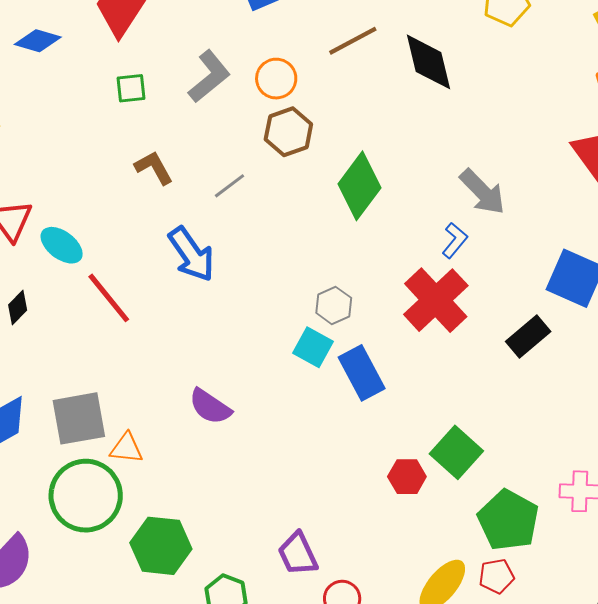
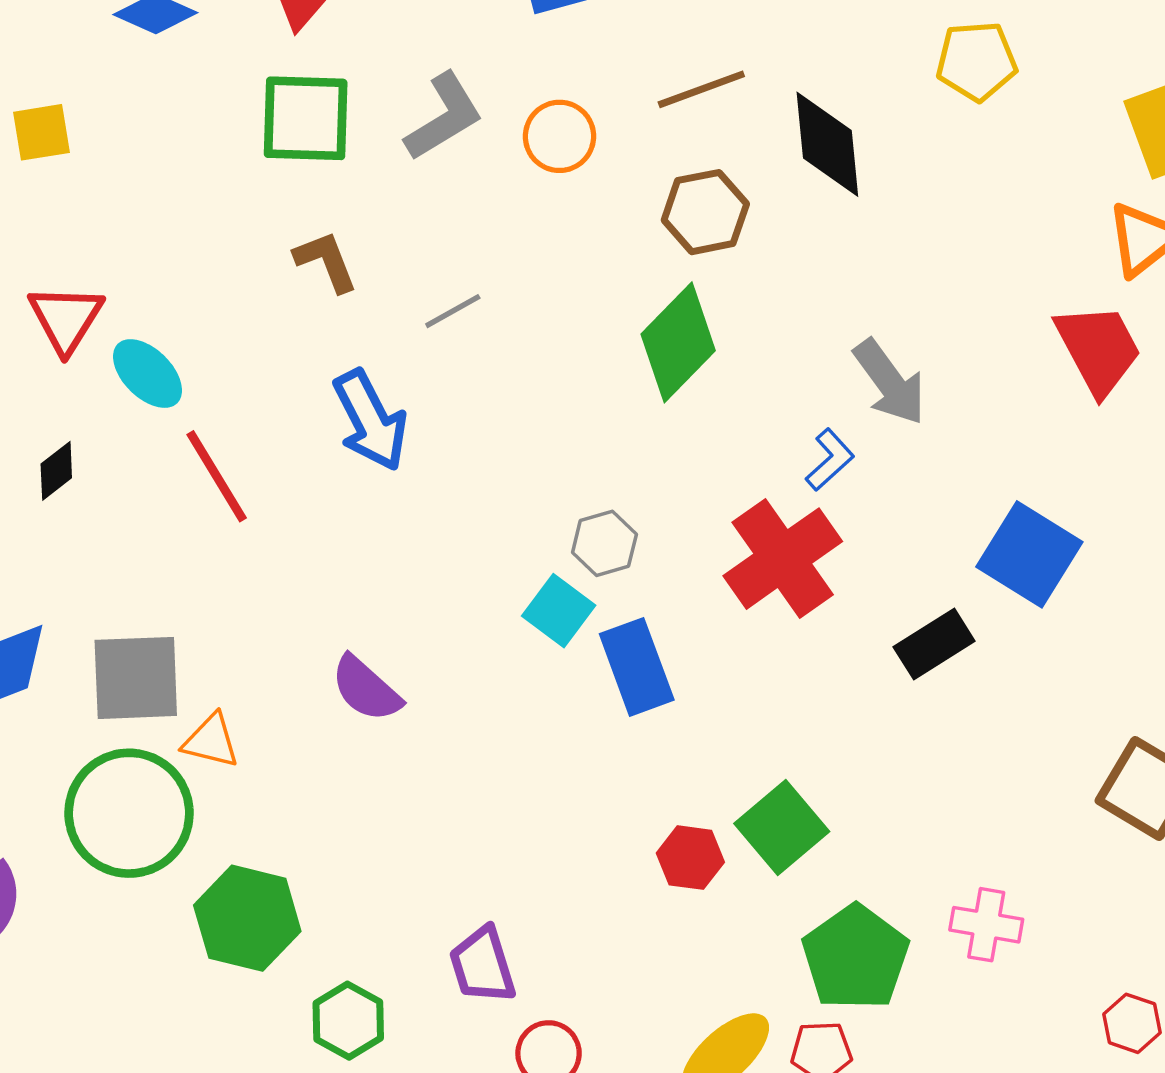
green square: (131, 88) -> (306, 118), size x1.8
brown hexagon: (288, 132) -> (705, 212), moved

